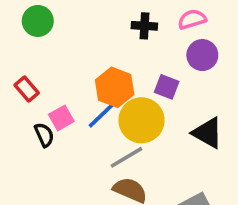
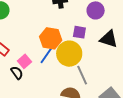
black triangle: (207, 133) -> (109, 39), moved
gray line: (126, 157) -> (82, 75), moved, turned -72

